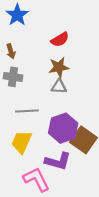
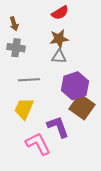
purple hexagon: (63, 128) -> (75, 86), moved
purple L-shape: (58, 161) -> (58, 127), turned -125

